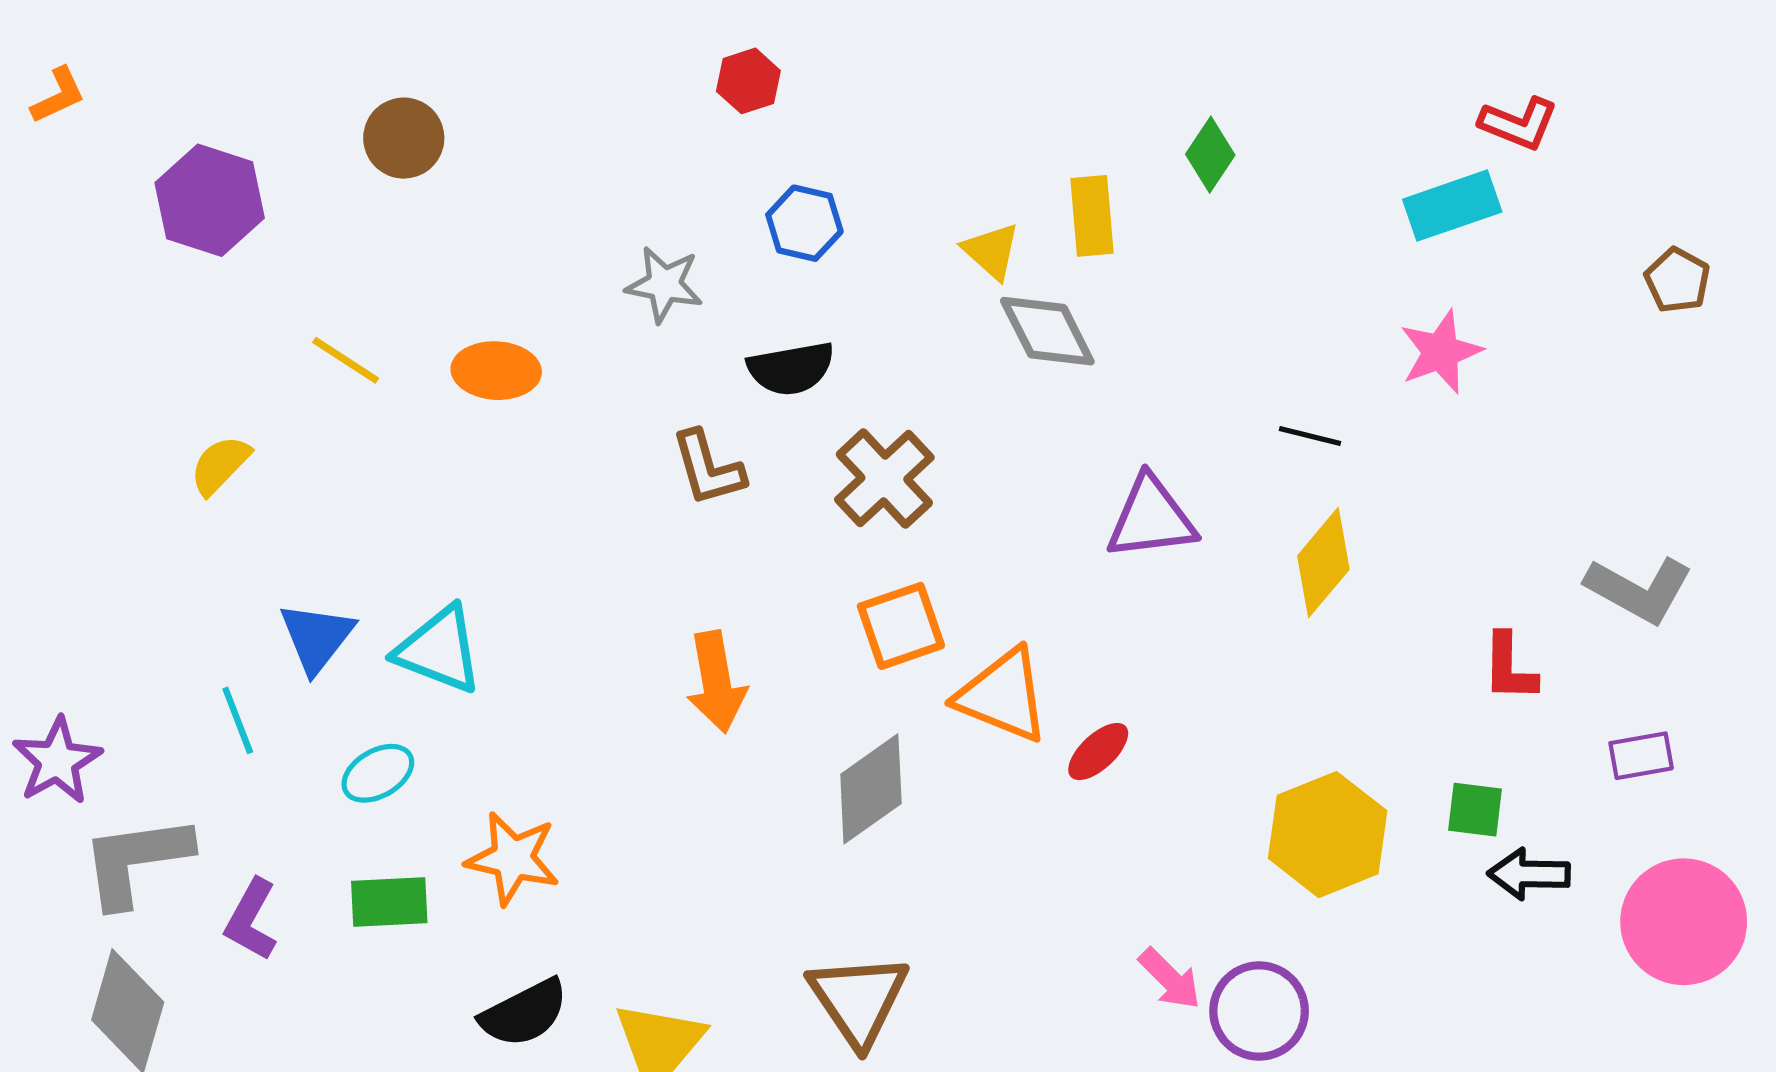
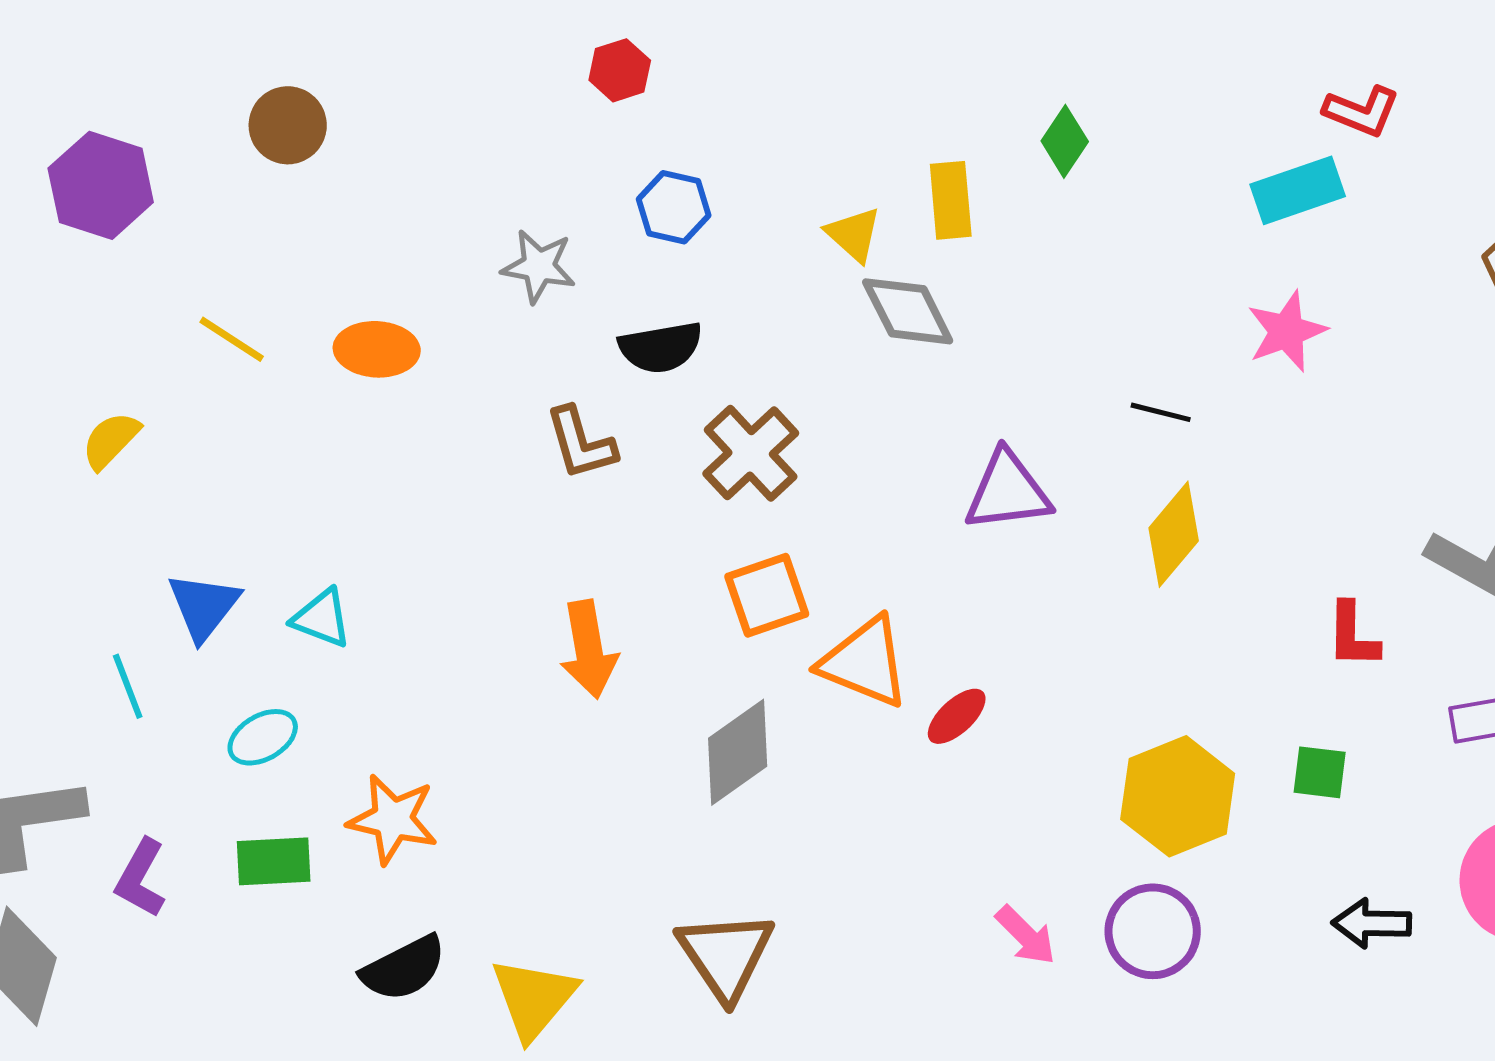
cyan triangle: (439, 650) -> (322, 618), size x0.7
black arrow: (1529, 874) -> (1372, 923), moved
purple circle: (1259, 1011) -> (1153, 931), moved

